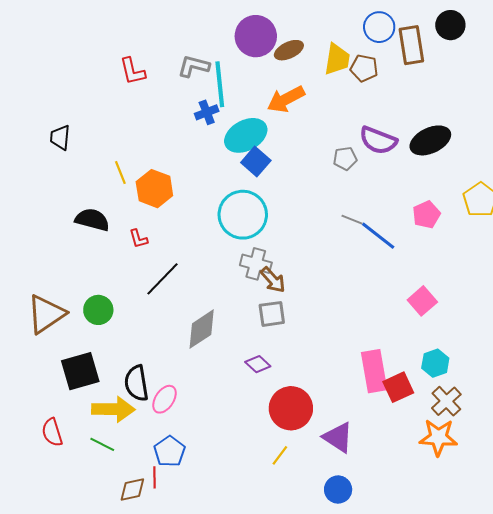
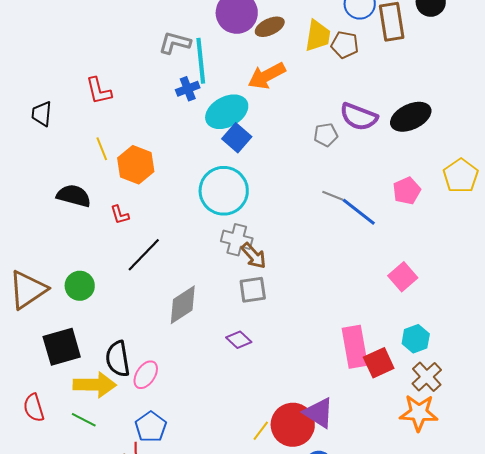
red L-shape: (132, 71) -> (99, 91), moved
red circle: (291, 408) -> (293, 425), moved

